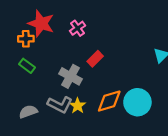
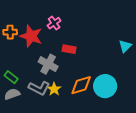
red star: (41, 23) -> (31, 36), moved
red rectangle: (95, 59) -> (69, 49), turned 56
green rectangle: (27, 66) -> (11, 77), moved

